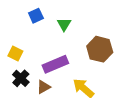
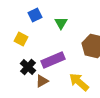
yellow square: (15, 53) -> (21, 39), moved
black cross: (21, 78) -> (28, 67), moved

